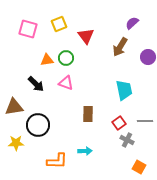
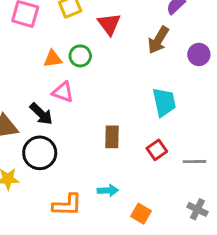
pink triangle: (66, 83) -> (63, 92), moved
black arrow: (36, 84) -> (41, 114), moved
gray line: (145, 121) -> (195, 162), moved
gray cross: (127, 140) -> (197, 209), moved
orange square: (139, 167) -> (141, 214), moved

